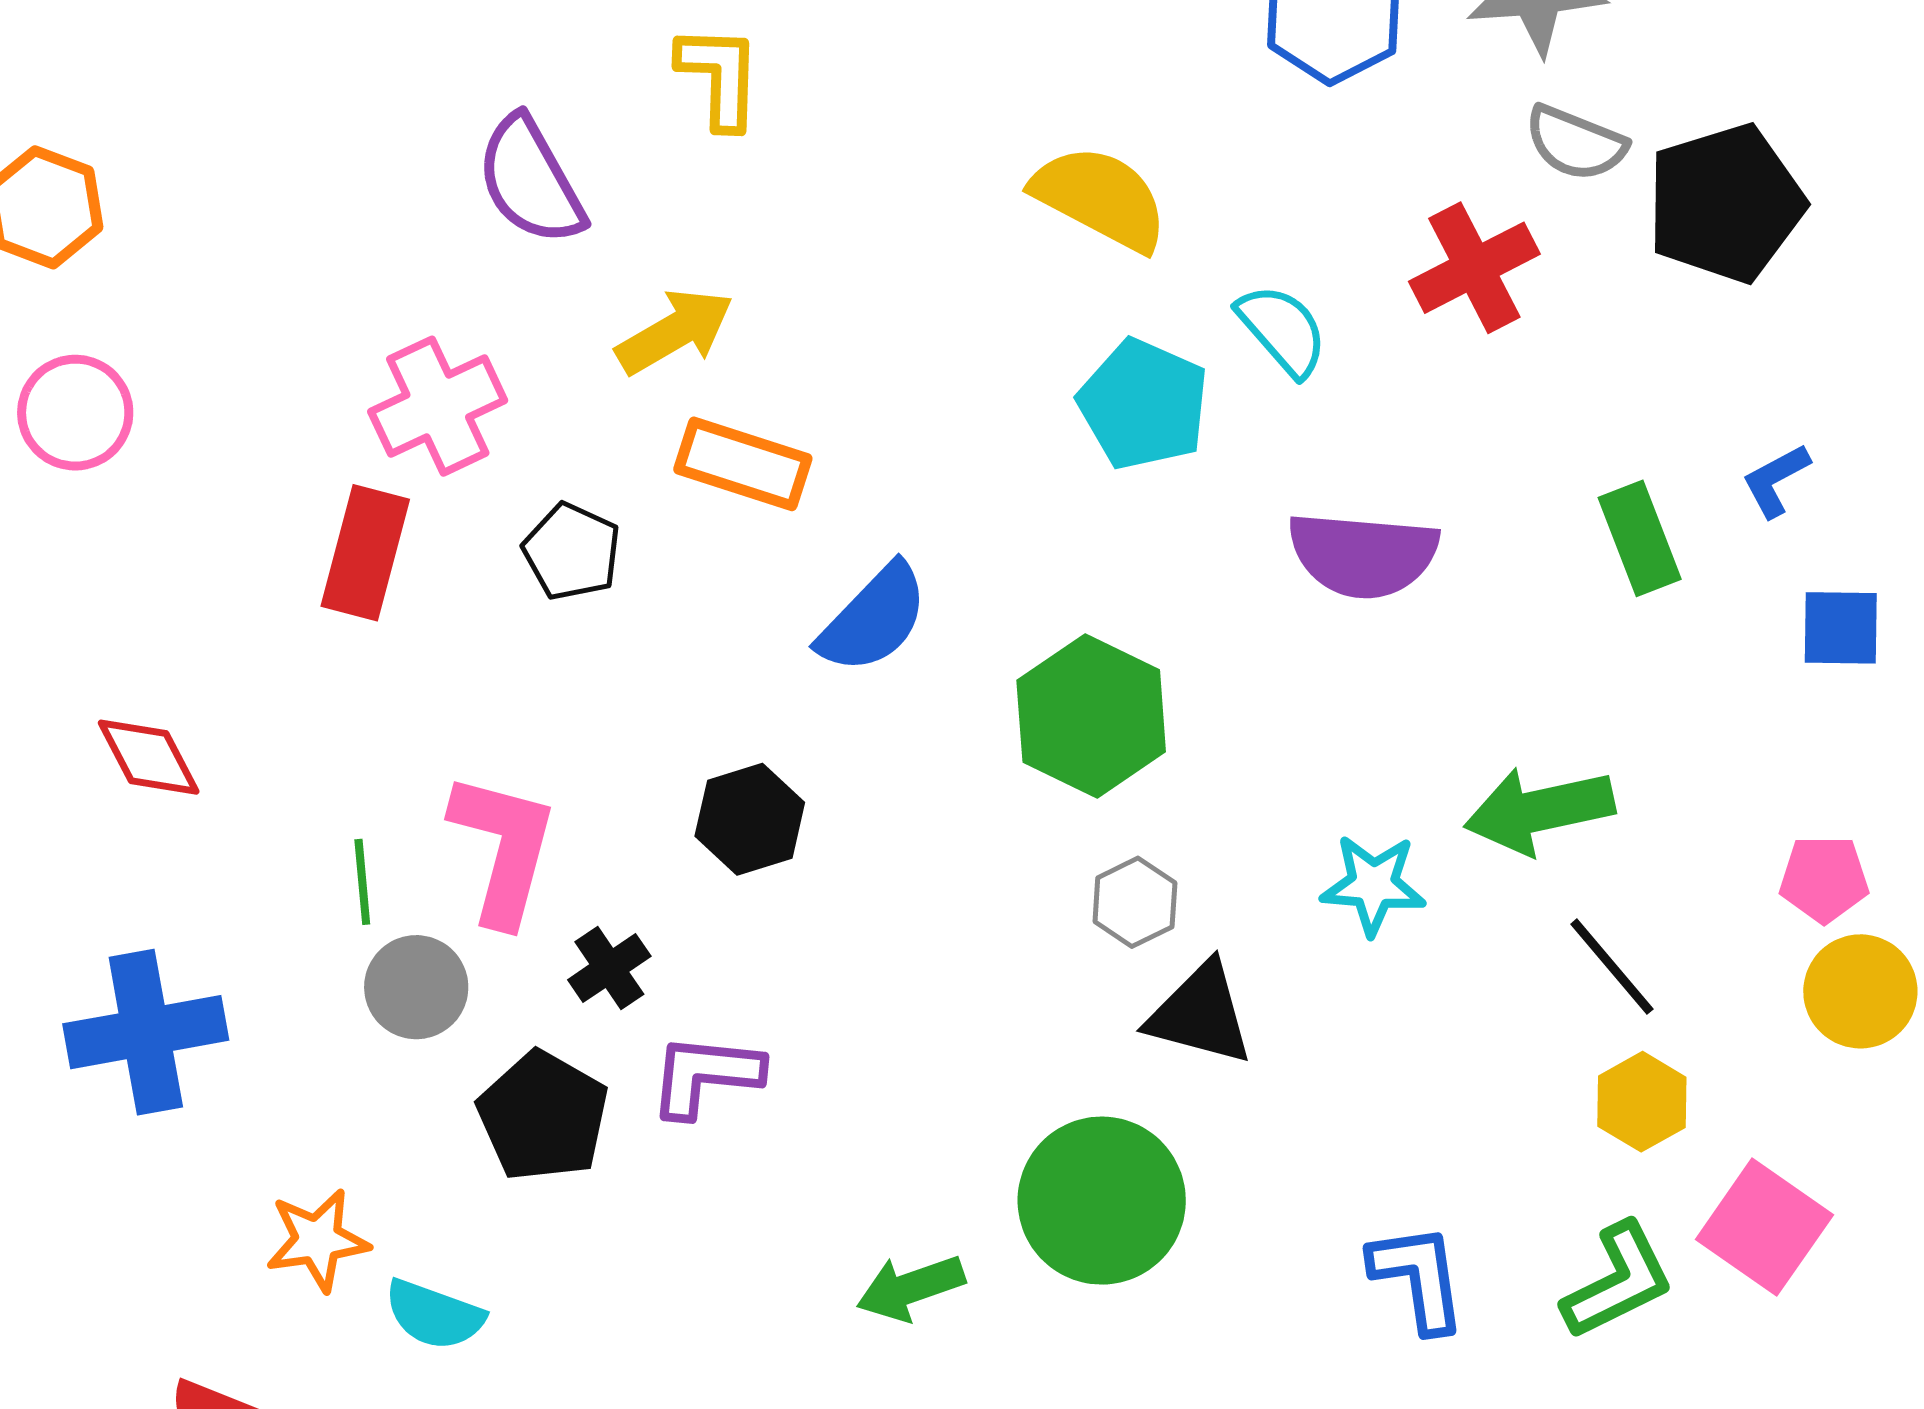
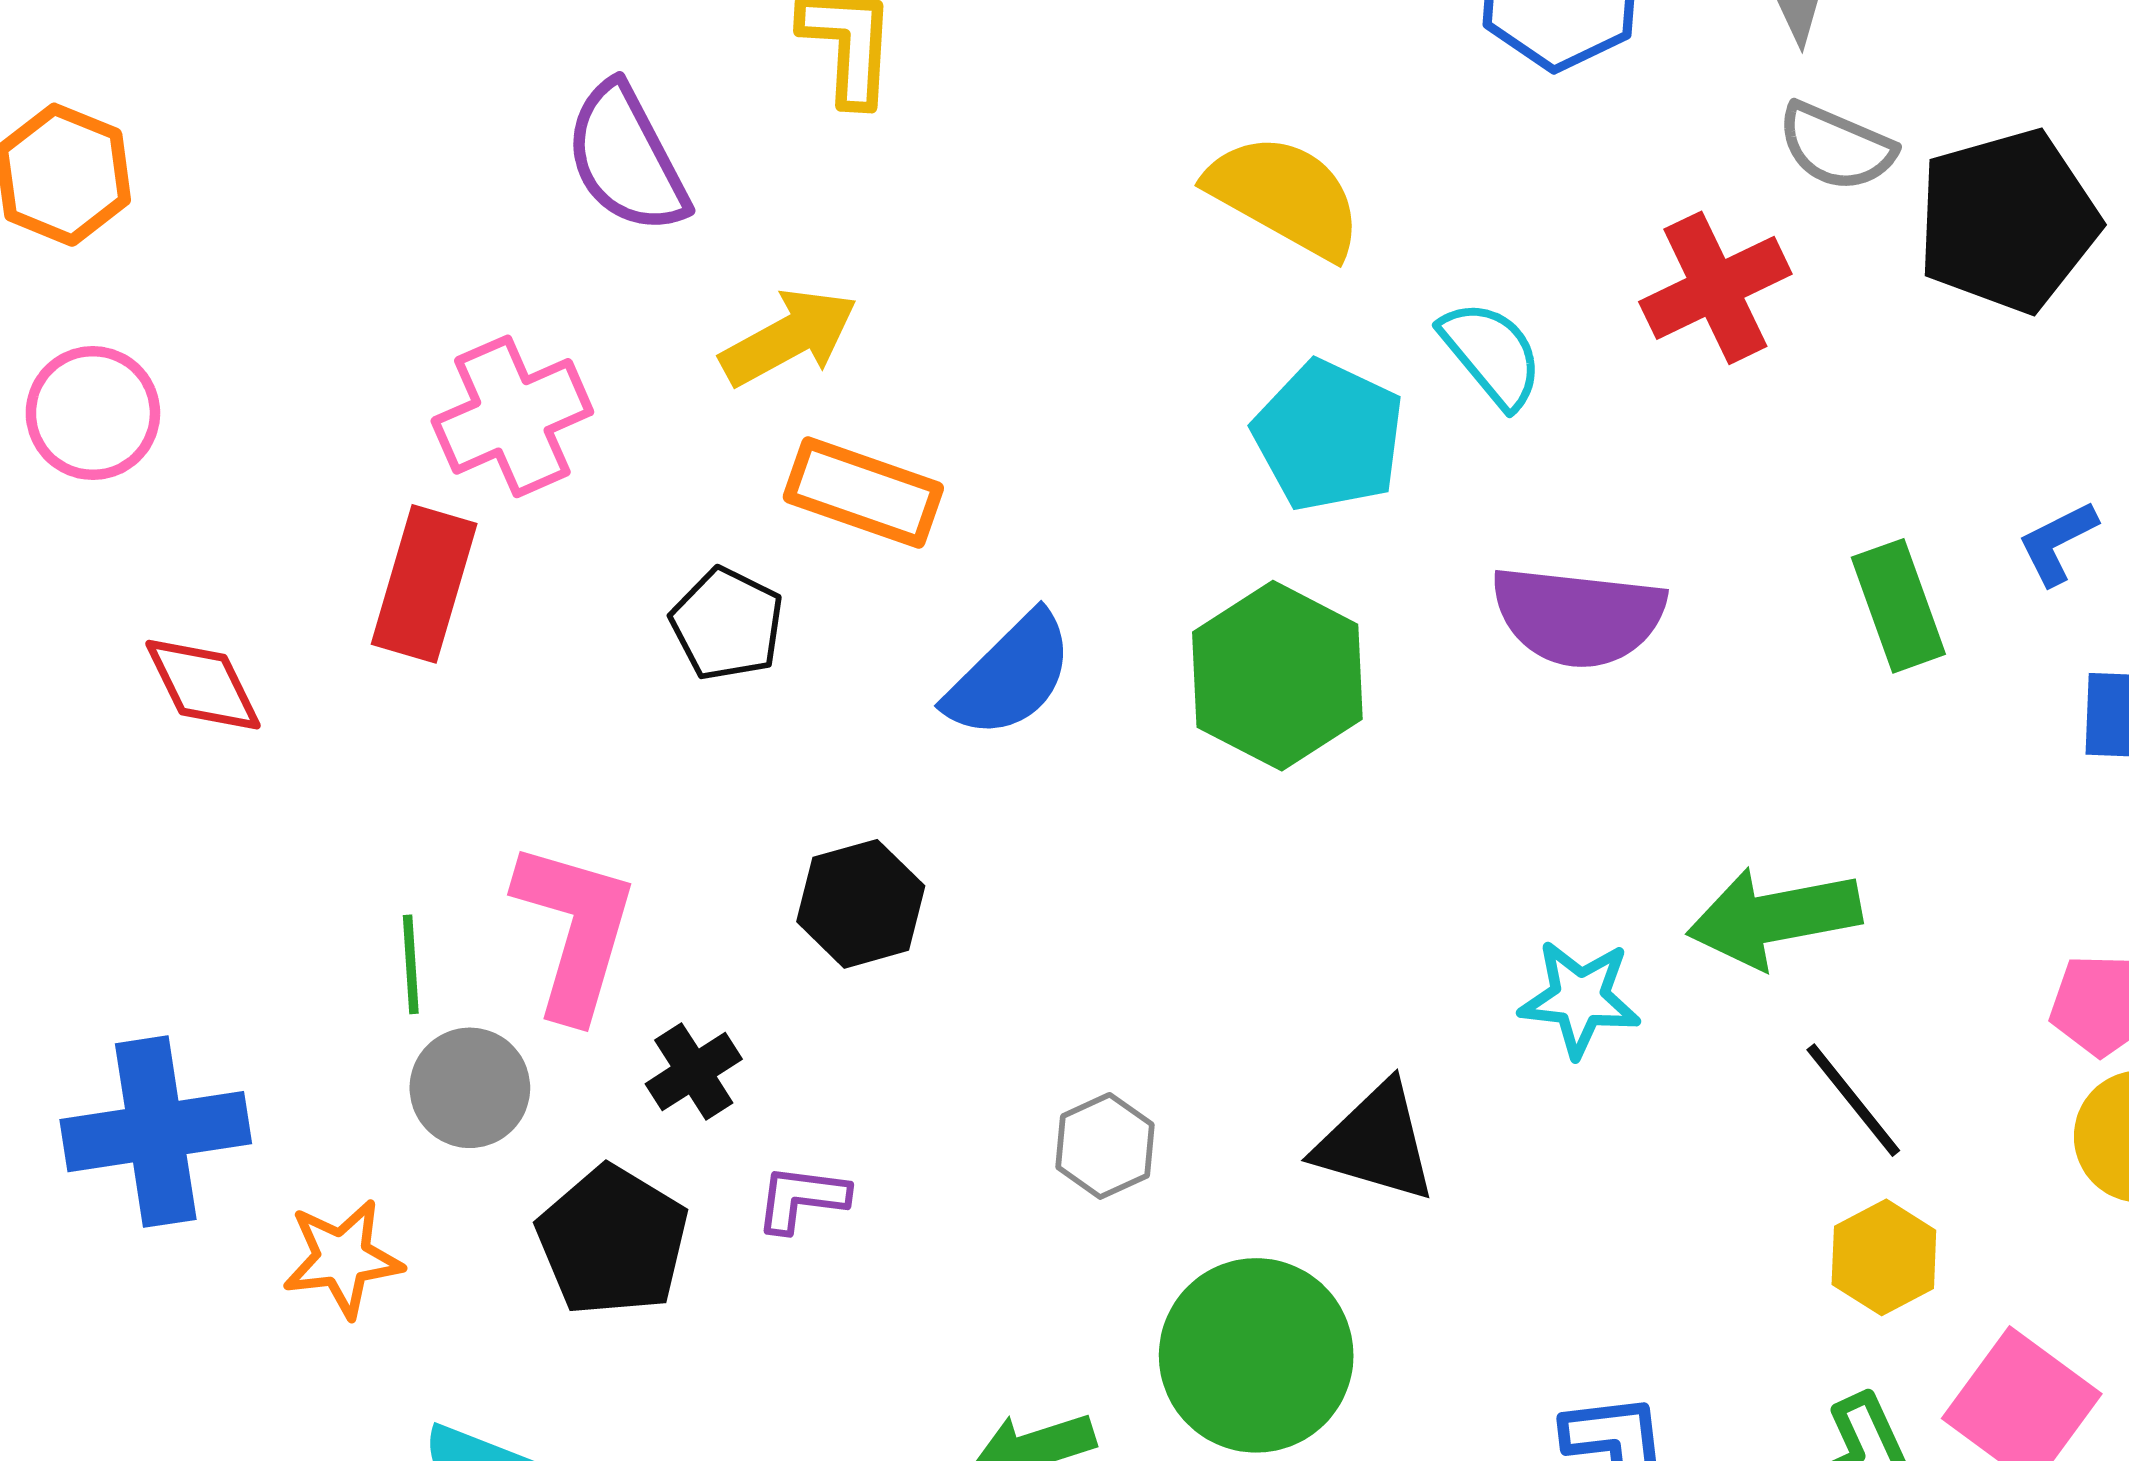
black pentagon: (572, 552) -> (727, 624), moved
green hexagon: (1091, 716) -> (1277, 676), moved
red diamond: (149, 757) -> (203, 685), moved
gray hexagon: (1135, 902) -> (1105, 1146), moved
purple L-shape: (705, 1075) -> (802, 1198), size x0.7
orange star: (317, 1240) -> (342, 1258), moved

